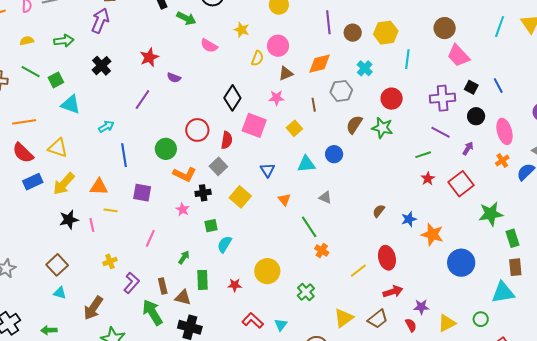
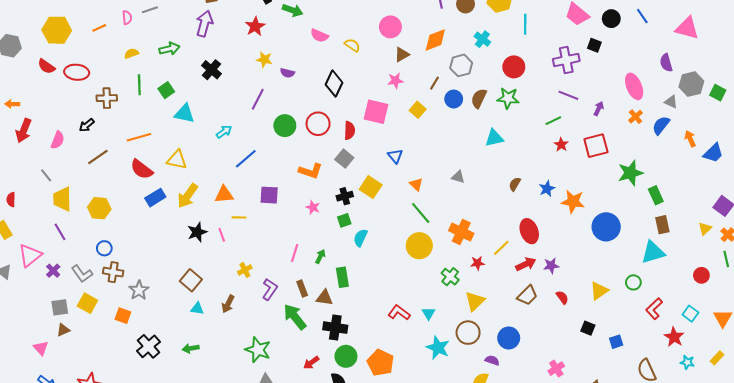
yellow star: (242, 30) -> (264, 60), moved
red star: (149, 57) -> (255, 26), moved
yellow semicircle: (257, 58) -> (352, 45), moved, turned -70
green line: (31, 72) -> (139, 85), turned 66
blue line: (498, 86) -> (642, 16), moved
black diamond: (232, 98) -> (334, 84), moved
brown line: (314, 105) -> (435, 83), turned 48
black circle: (476, 116) -> (611, 19), moved
green circle: (166, 149) -> (285, 126), moved
blue circle: (334, 154) -> (454, 99), moved
blue line: (124, 155) -> (246, 159), turned 65
cyan triangle: (306, 164) -> (494, 138), moved
red square: (461, 184) -> (596, 146), turned 30
black cross: (203, 193) -> (345, 196), moved
green line: (309, 227) -> (421, 213), moved
pink line: (150, 238) -> (295, 253), moved
orange cross: (322, 251) -> (461, 232), size x1.6
yellow circle: (267, 271) -> (419, 246), moved
red star: (235, 285) -> (477, 263), moved
red arrow: (393, 292) -> (526, 264), moved
purple star: (421, 307) -> (551, 266), moved
brown arrow: (93, 308) -> (228, 304), moved, size x0.7
yellow triangle: (344, 318) -> (475, 301), moved

